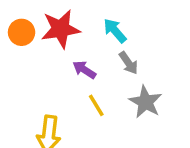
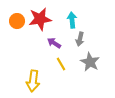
cyan arrow: (115, 31) -> (72, 20), turned 35
gray arrow: (129, 63) -> (80, 39), turned 48

